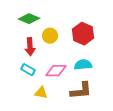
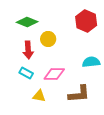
red hexagon: (83, 34) -> (86, 21), moved
cyan semicircle: (83, 65) -> (91, 62), moved

